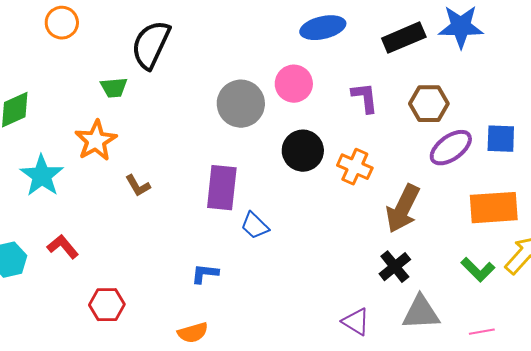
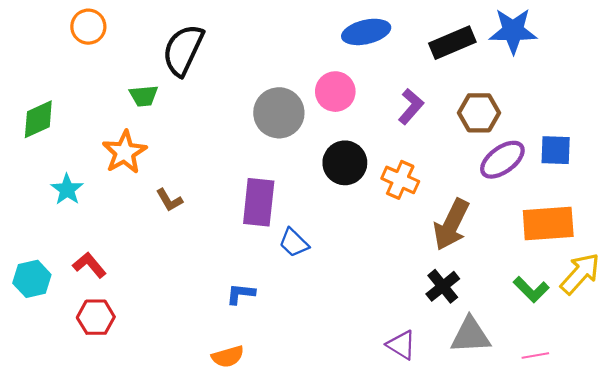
purple L-shape: (365, 98) -> (411, 106), turned 48
cyan star: (42, 176) -> (67, 189), size x0.7
red hexagon: (107, 305) -> (96, 317), moved

